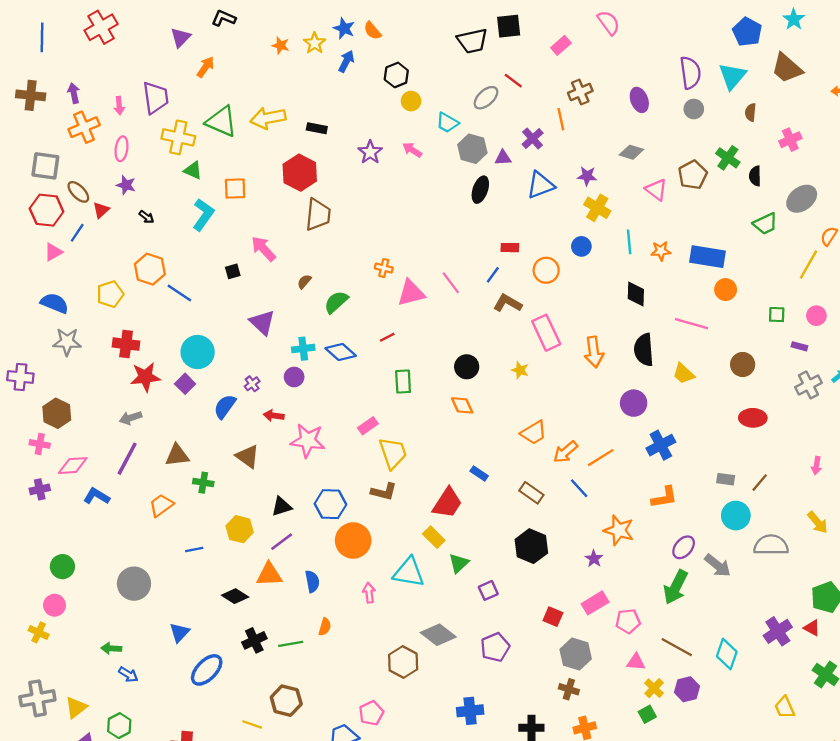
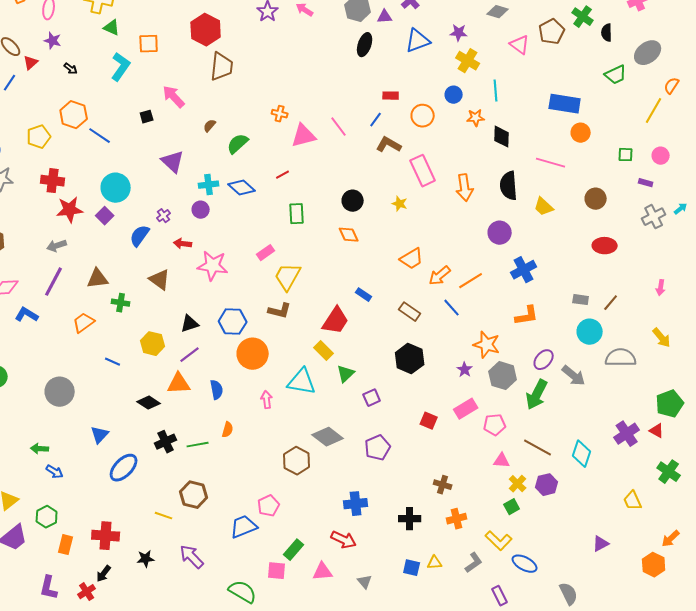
orange star: (661, 251) -> (476, 118), moved
yellow trapezoid: (393, 453) -> (288, 277), turned -132
blue line: (194, 550) -> (113, 362), turned 35
gray hexagon: (576, 654) -> (503, 376), moved

